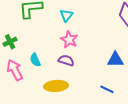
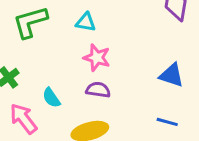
cyan triangle: (66, 15) -> (86, 22), turned -48
blue triangle: (115, 60) -> (172, 75), turned 30

